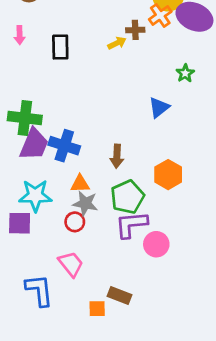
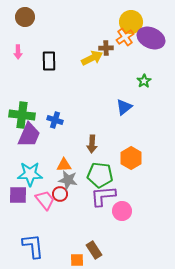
yellow arrow: (117, 43) -> (92, 58), size x1.5
blue cross: (64, 146) -> (55, 120), moved, size x0.7
green pentagon: (127, 197) -> (100, 175), turned 30
pink trapezoid: (71, 264) -> (45, 200), moved
brown rectangle: (119, 295) -> (94, 250), turned 36

